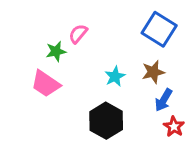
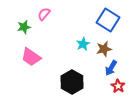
pink semicircle: (78, 34) -> (44, 14), moved
green star: (56, 51) -> (24, 27), moved
cyan star: (115, 76) -> (83, 44), moved

